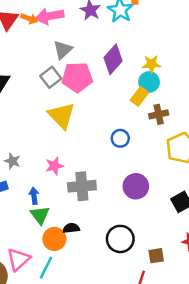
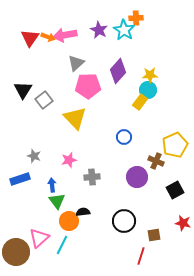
gray square: (51, 77) -> (44, 100), moved
brown cross: (159, 114) -> (156, 161), moved, turned 35
gray cross: (82, 186) -> (92, 177), size x0.7

